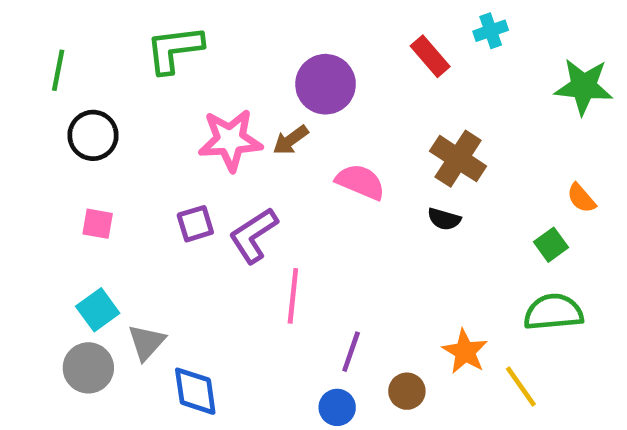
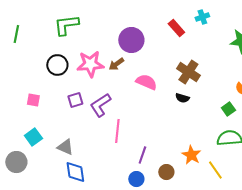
black circle: (93, 135) -> (57, 65), moved
gray triangle: (146, 342) -> (65, 147), moved, turned -48
gray circle: (88, 368) -> (16, 162), moved

